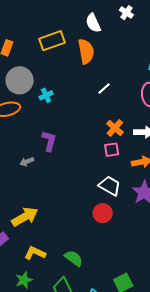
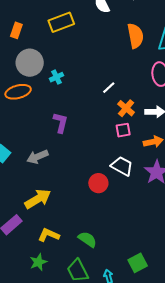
orange semicircle: (86, 51) -> (135, 36), moved
white line: (104, 89) -> (109, 88), moved
gray arrow: (27, 162) -> (37, 157), moved, size x1.5
red circle: (103, 213) -> (98, 183), moved

